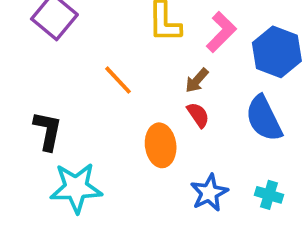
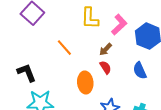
blue semicircle: (264, 118) -> (140, 71), size x0.7
black L-shape: (48, 131) -> (27, 73), turned -35

